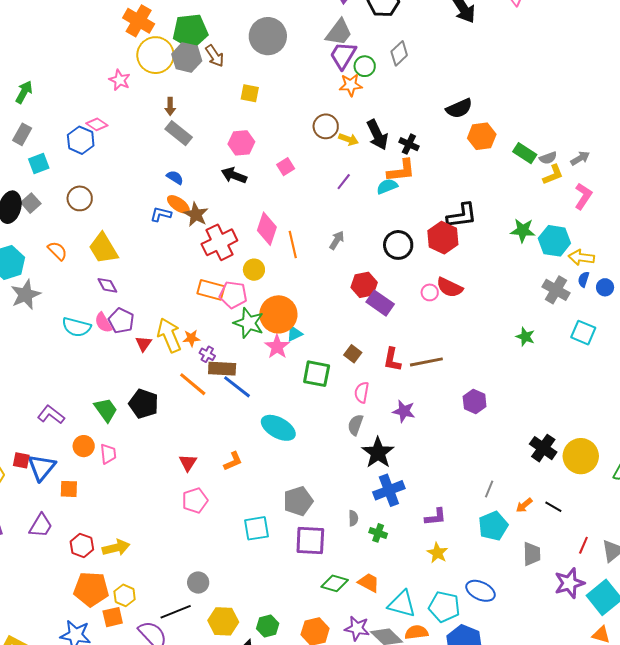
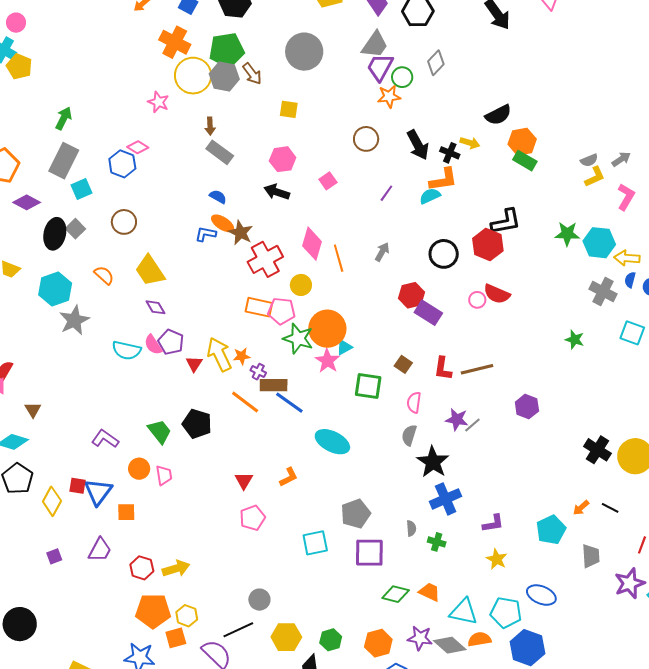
gray rectangle: (22, 134) -> (64, 161), size x1.6
yellow arrow: (348, 139) -> (470, 143), moved
green rectangle: (525, 153) -> (525, 161), moved
gray line: (489, 489) -> (472, 425), moved, turned 30

